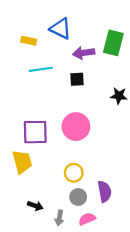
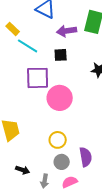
yellow rectangle: (29, 41) -> (13, 29), moved, turned 32
cyan line: (41, 69) -> (28, 46), turned 40
purple square: (35, 132) -> (38, 78), moved

